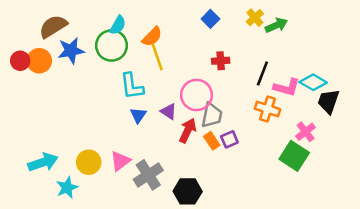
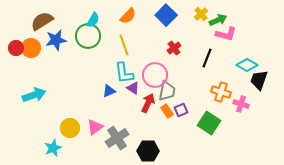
blue square: (210, 19) -> (166, 15), size x1.5
orange semicircle: (152, 37) -> (128, 16), moved
red cross: (221, 61) -> (174, 48), turned -32
cyan L-shape: (132, 86) -> (124, 73), moved
pink L-shape: (287, 87) -> (226, 34), moved
orange cross: (268, 109) -> (221, 92), moved
blue triangle: (138, 115) -> (109, 91), turned 32
pink cross: (306, 132) -> (241, 104), turned -35
green square: (294, 156) -> (209, 123), moved
cyan arrow: (43, 162) -> (34, 95), moved

